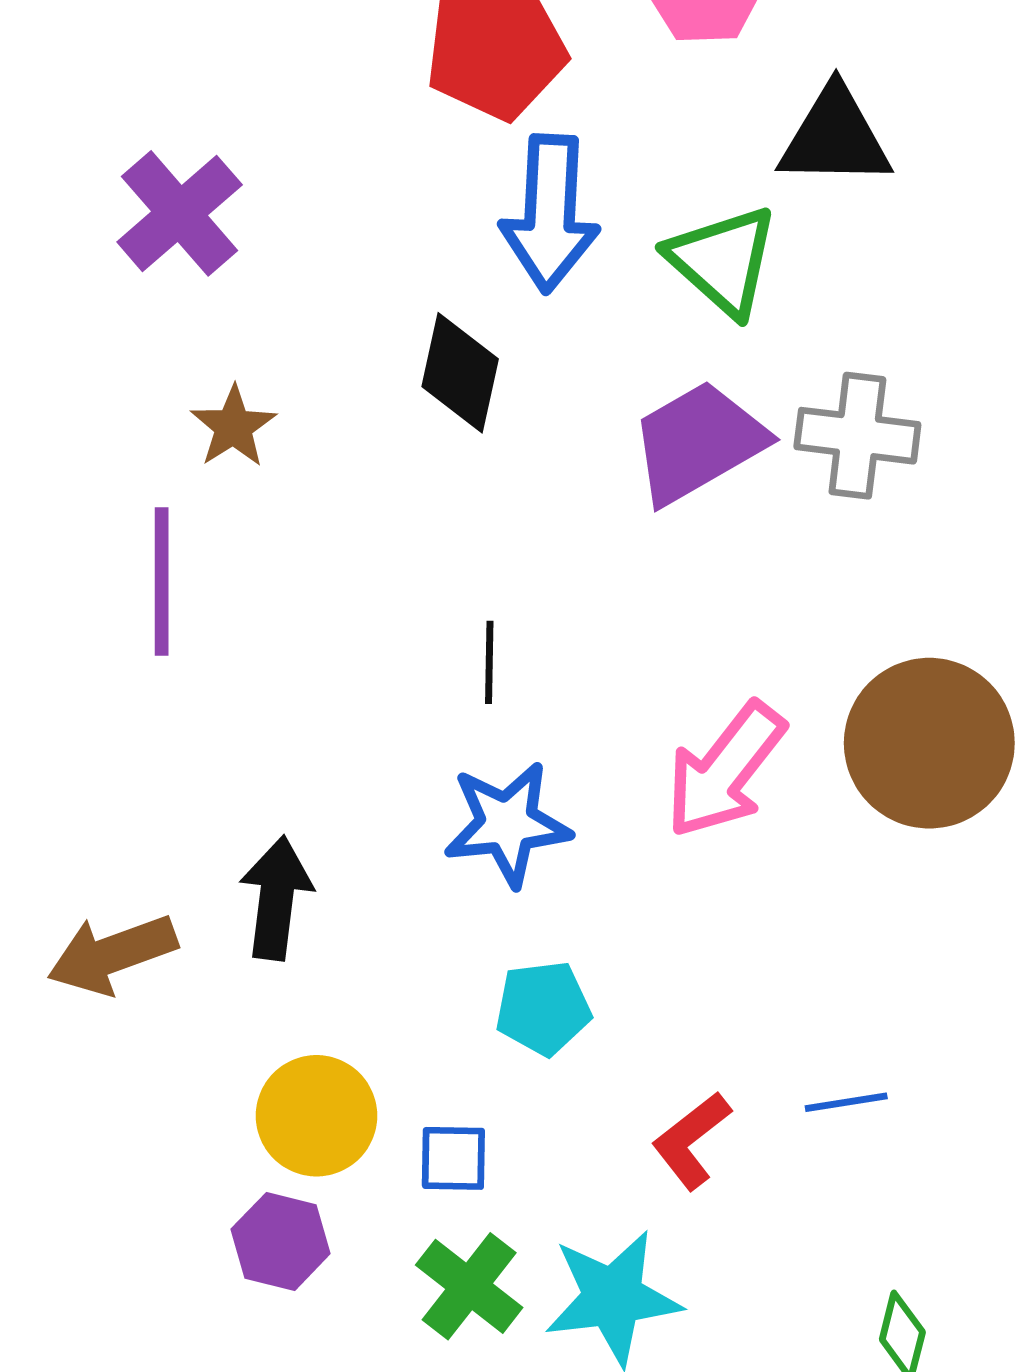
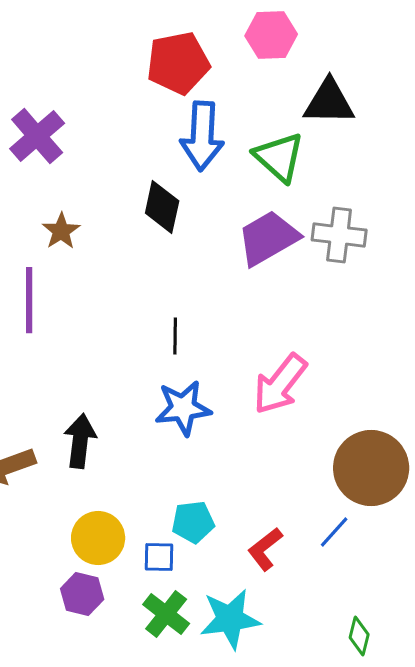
brown circle: (929, 743) -> (371, 468), moved
cyan pentagon: (543, 1008) -> (193, 522), moved
blue line: (846, 1102) -> (334, 532), turned -39

